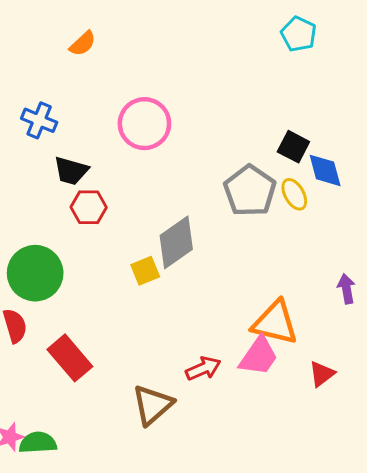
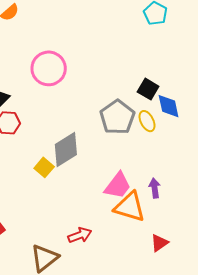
yellow square: (145, 271) -> (44, 167), turned -30
purple arrow: (346, 289) -> (155, 188), moved
pink trapezoid: (259, 356) -> (118, 186), moved

